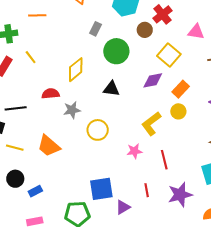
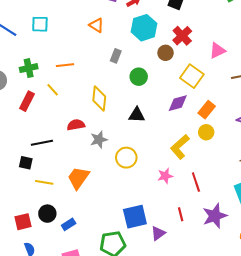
orange line: (37, 15) -> (65, 65), moved
pink triangle: (196, 32) -> (217, 50), turned -30
green circle: (116, 51) -> (139, 77), size x0.7
yellow diamond: (76, 70) -> (99, 99), turned -40
orange trapezoid: (49, 146) -> (78, 178), turned 90

